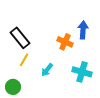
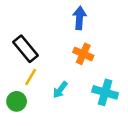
blue arrow: (83, 30) -> (79, 18), moved
green circle: (13, 87) -> (17, 101), moved

